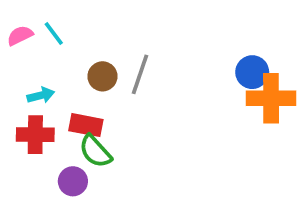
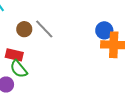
gray line: (140, 74) -> (44, 29), turned -65

